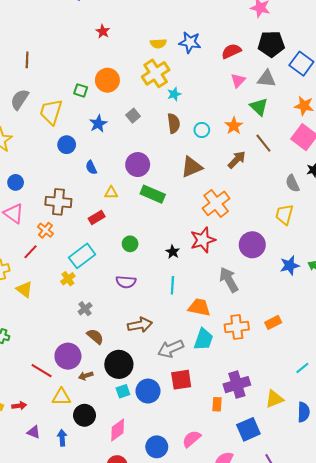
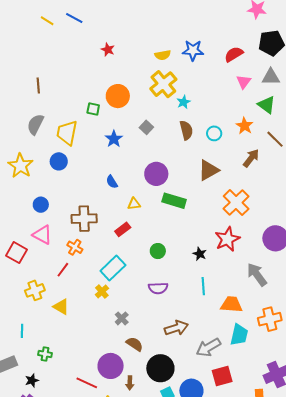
blue circle: (67, 145) -> (59, 161), moved
brown arrow: (86, 376) -> (130, 383), turned -64

